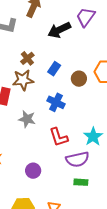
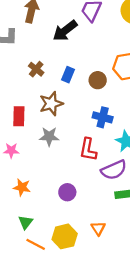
brown star: (23, 80) -> (51, 104), moved
blue cross: (56, 102) -> (103, 117), moved
red L-shape: (59, 137) -> (88, 150), turned 40

